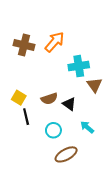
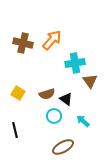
black line: (26, 117) -> (15, 130), moved
cyan circle: (53, 130) -> (54, 116), moved

